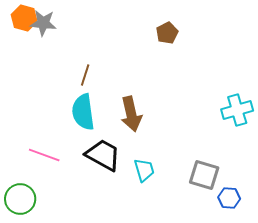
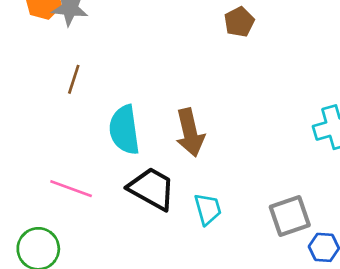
brown line: (85, 75) -> (74, 79), moved
gray square: (204, 175) -> (290, 216), turned -36

